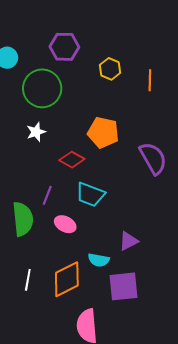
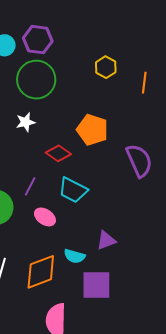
purple hexagon: (64, 47) -> (38, 40), moved

